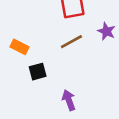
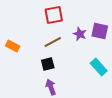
black square: (38, 72) -> (48, 64), moved

